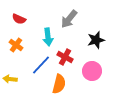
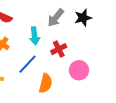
black star: (96, 40) -> (83, 18), moved
red cross: (65, 57) -> (59, 49), moved, turned 35

